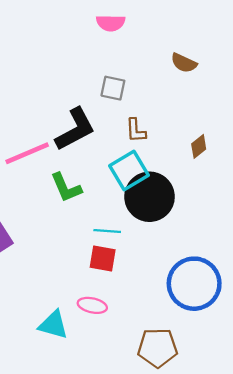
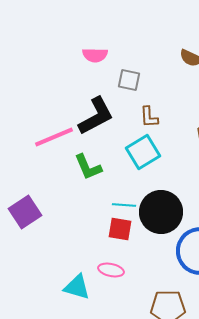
pink semicircle: (111, 23) -> (95, 55), moved
black circle: (150, 197) -> (161, 212), moved

